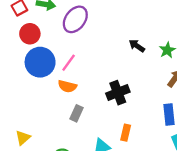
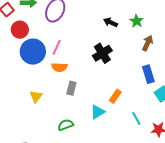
black cross: (118, 93) -> (102, 53), moved
orange rectangle: (126, 133) -> (115, 96), turned 32
yellow triangle: (23, 138) -> (36, 96), moved

